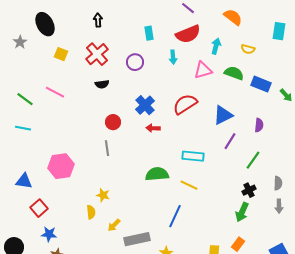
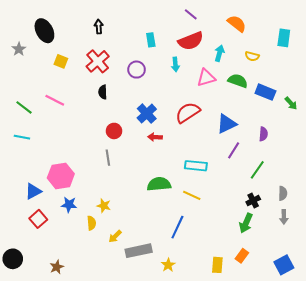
black semicircle: (102, 84) -> (103, 92), turned 96
blue triangle: (24, 181) -> (33, 191), moved, turned -36
blue star: (49, 234) -> (69, 205), moved

